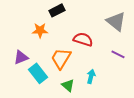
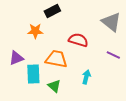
orange trapezoid: (61, 58) -> (56, 59), turned 70
cyan rectangle: (38, 73) -> (33, 74), turned 36
green triangle: (68, 85) -> (54, 86), moved

